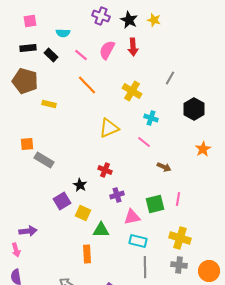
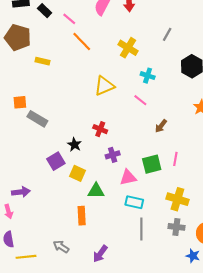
pink line: (81, 55) -> (69, 19), moved
brown arrow: (164, 167) -> (161, 126), turned 104

